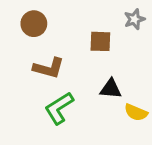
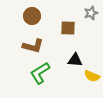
brown circle: (34, 24) -> (32, 16), moved

